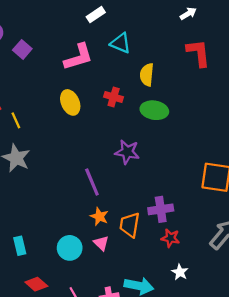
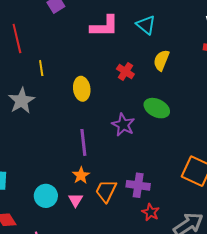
yellow ellipse: (70, 102) -> (82, 89), moved
green ellipse: (154, 110) -> (157, 108), moved
yellow line: (16, 120) -> (41, 68), moved
red star: (170, 238) -> (151, 212), moved

